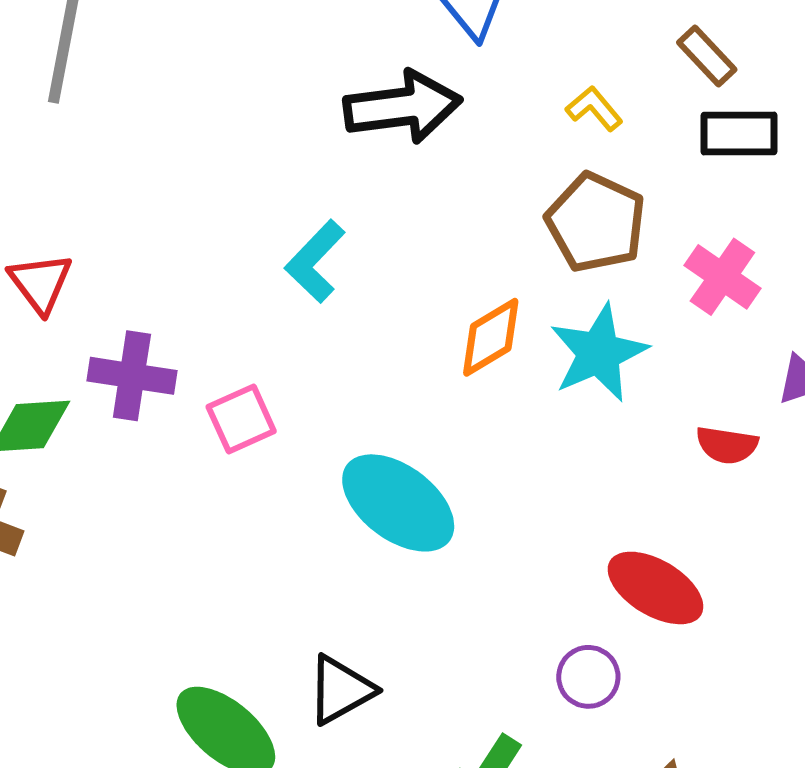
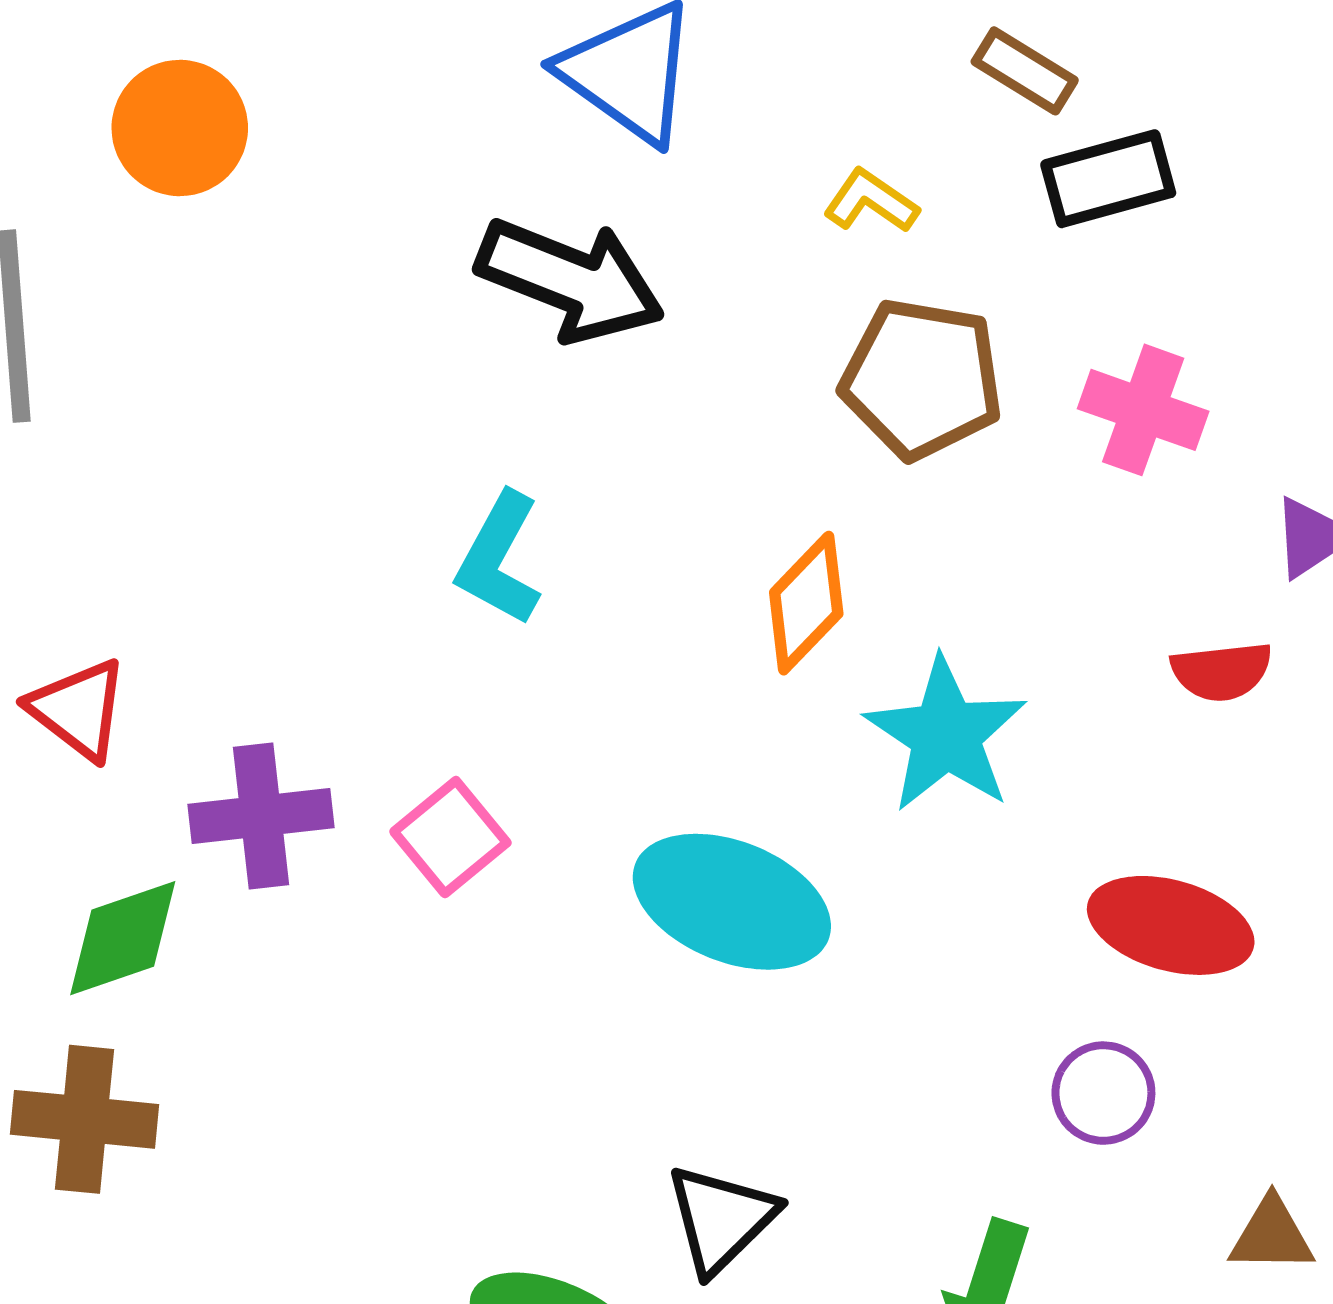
black arrow: (403, 107) -> (570, 280), turned 44
cyan star: (599, 353) -> (946, 735), moved

